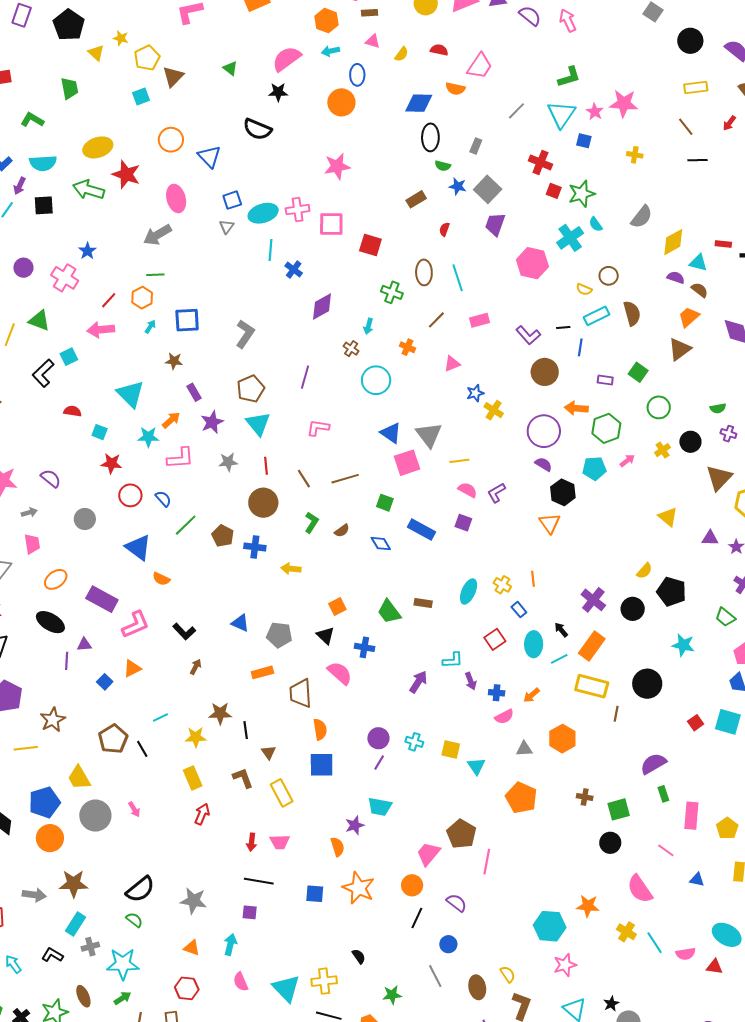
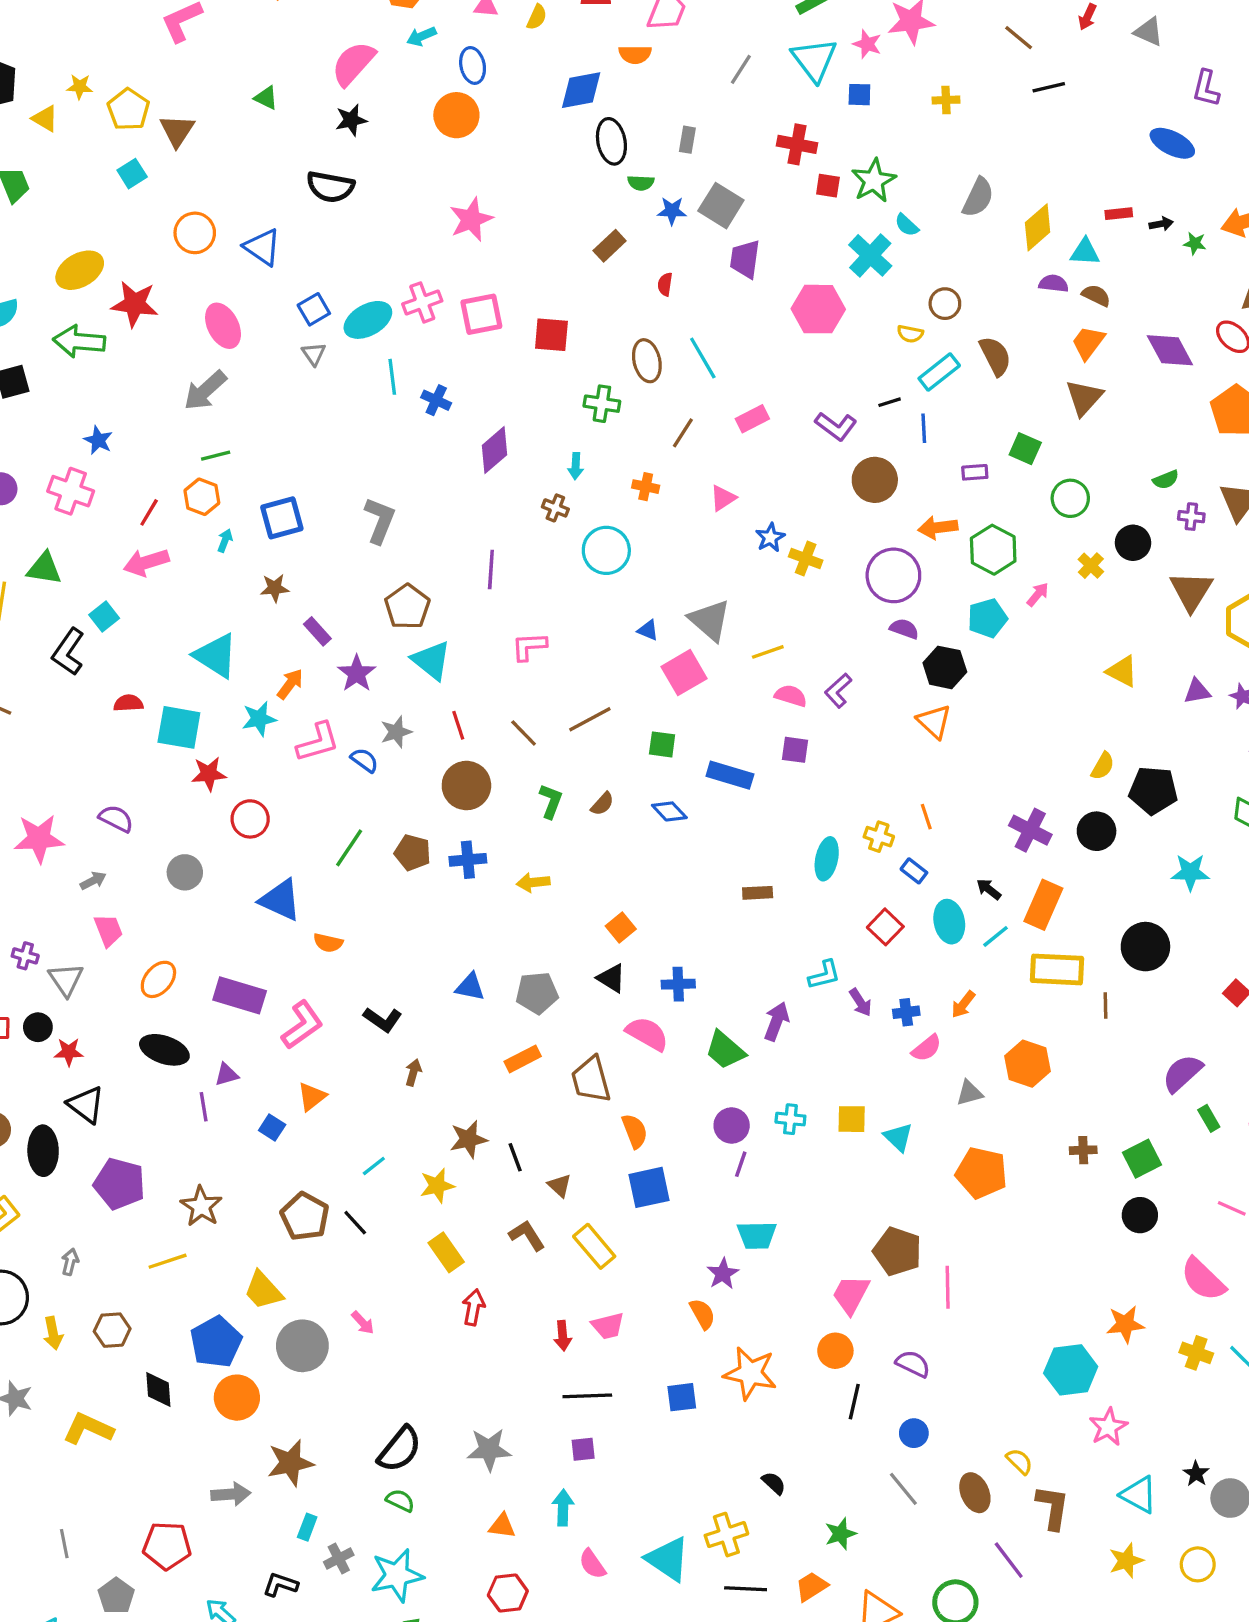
cyan square: (100, 432) -> (179, 727), size x1.8
blue triangle: (391, 433) -> (648, 630), size x0.6
blue semicircle: (163, 499) -> (364, 760), moved
green trapezoid: (389, 612) -> (725, 1050), moved
cyan rectangle: (76, 924) -> (307, 1527), size x0.7

